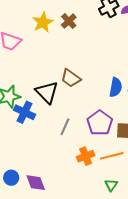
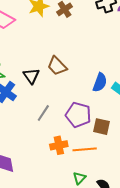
black triangle: (47, 92) -> (31, 76), size x0.7
purple pentagon: (100, 123) -> (78, 115), turned -30

